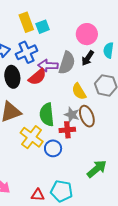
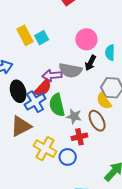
blue cross: (26, 52) -> (35, 102), moved
gray semicircle: (67, 63) -> (70, 70), turned 90
yellow semicircle: (79, 91) -> (104, 101), moved
green semicircle: (47, 115) -> (57, 105), moved
gray star: (72, 115) -> (74, 116), moved

